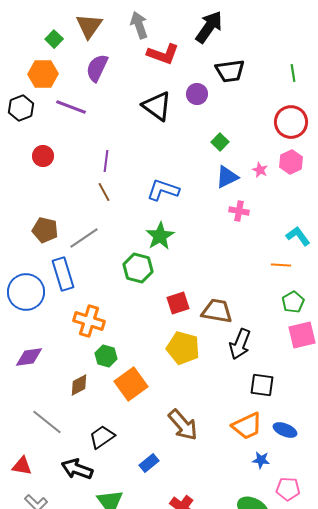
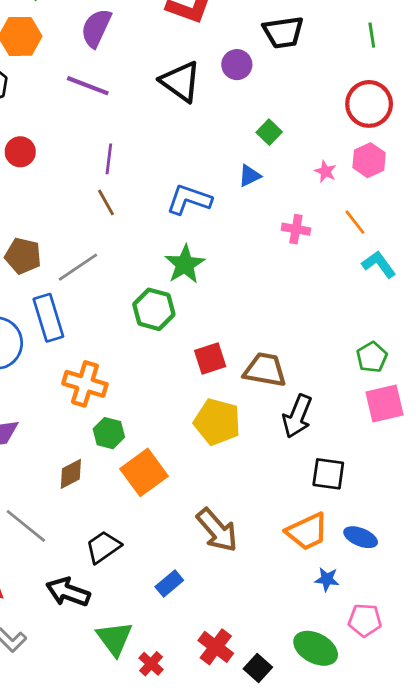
purple line: (71, 107) -> (88, 86), moved
blue triangle: (227, 177) -> (249, 176), moved, size x0.7
orange line: (281, 265) -> (355, 222), moved, turned 48

